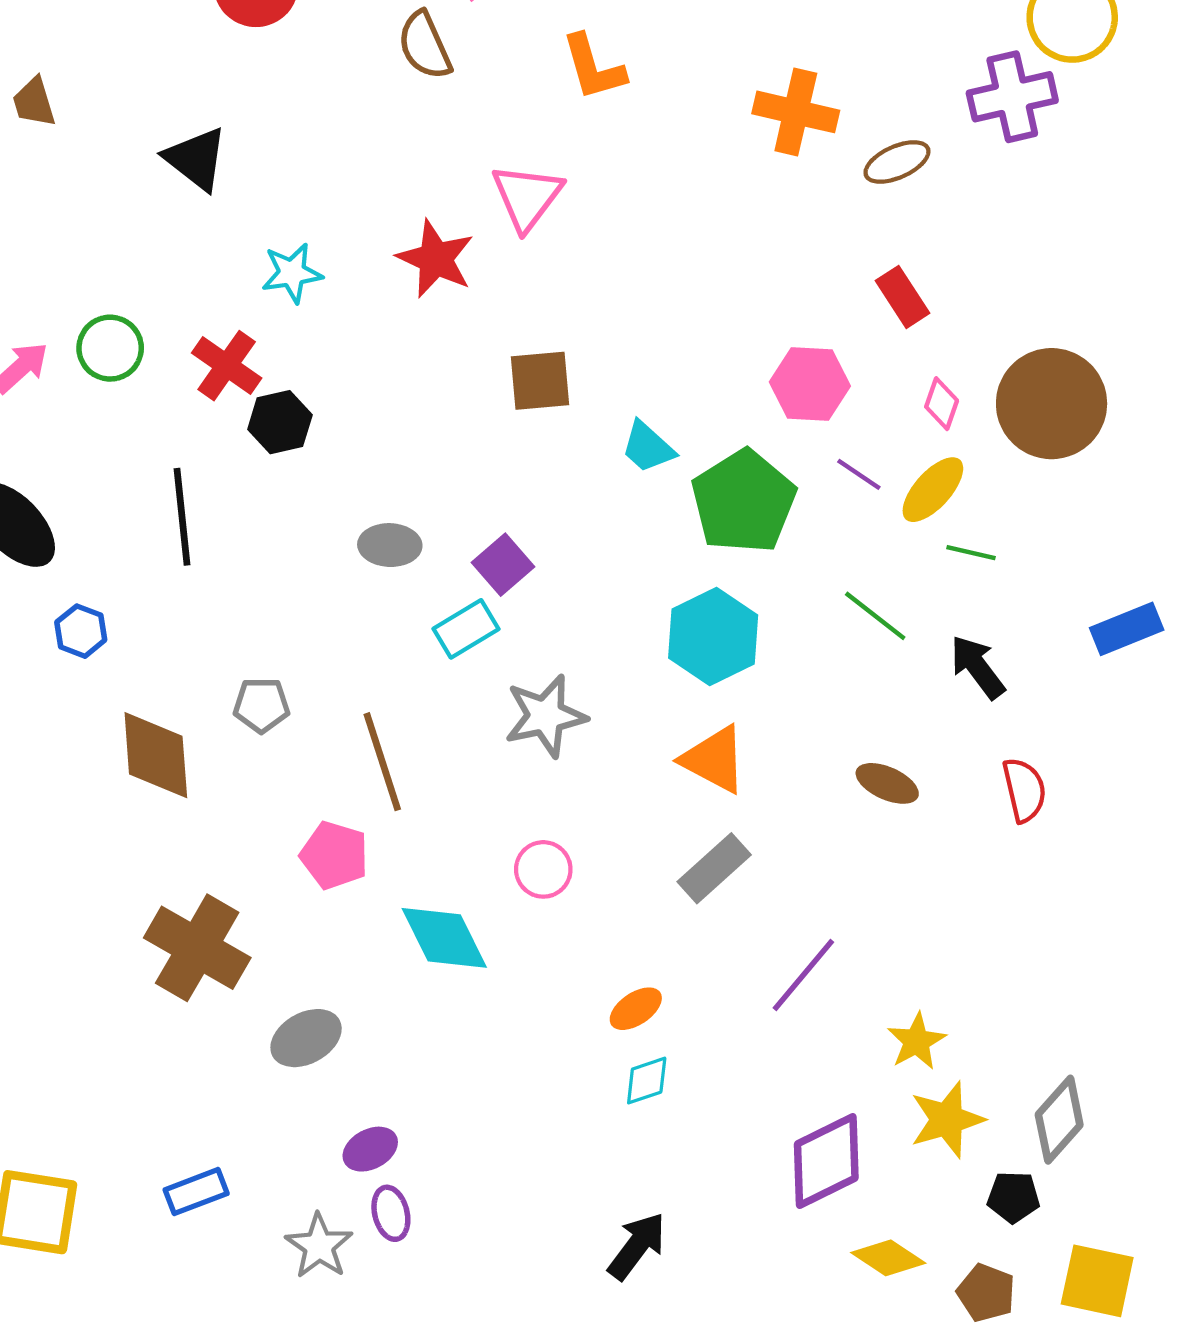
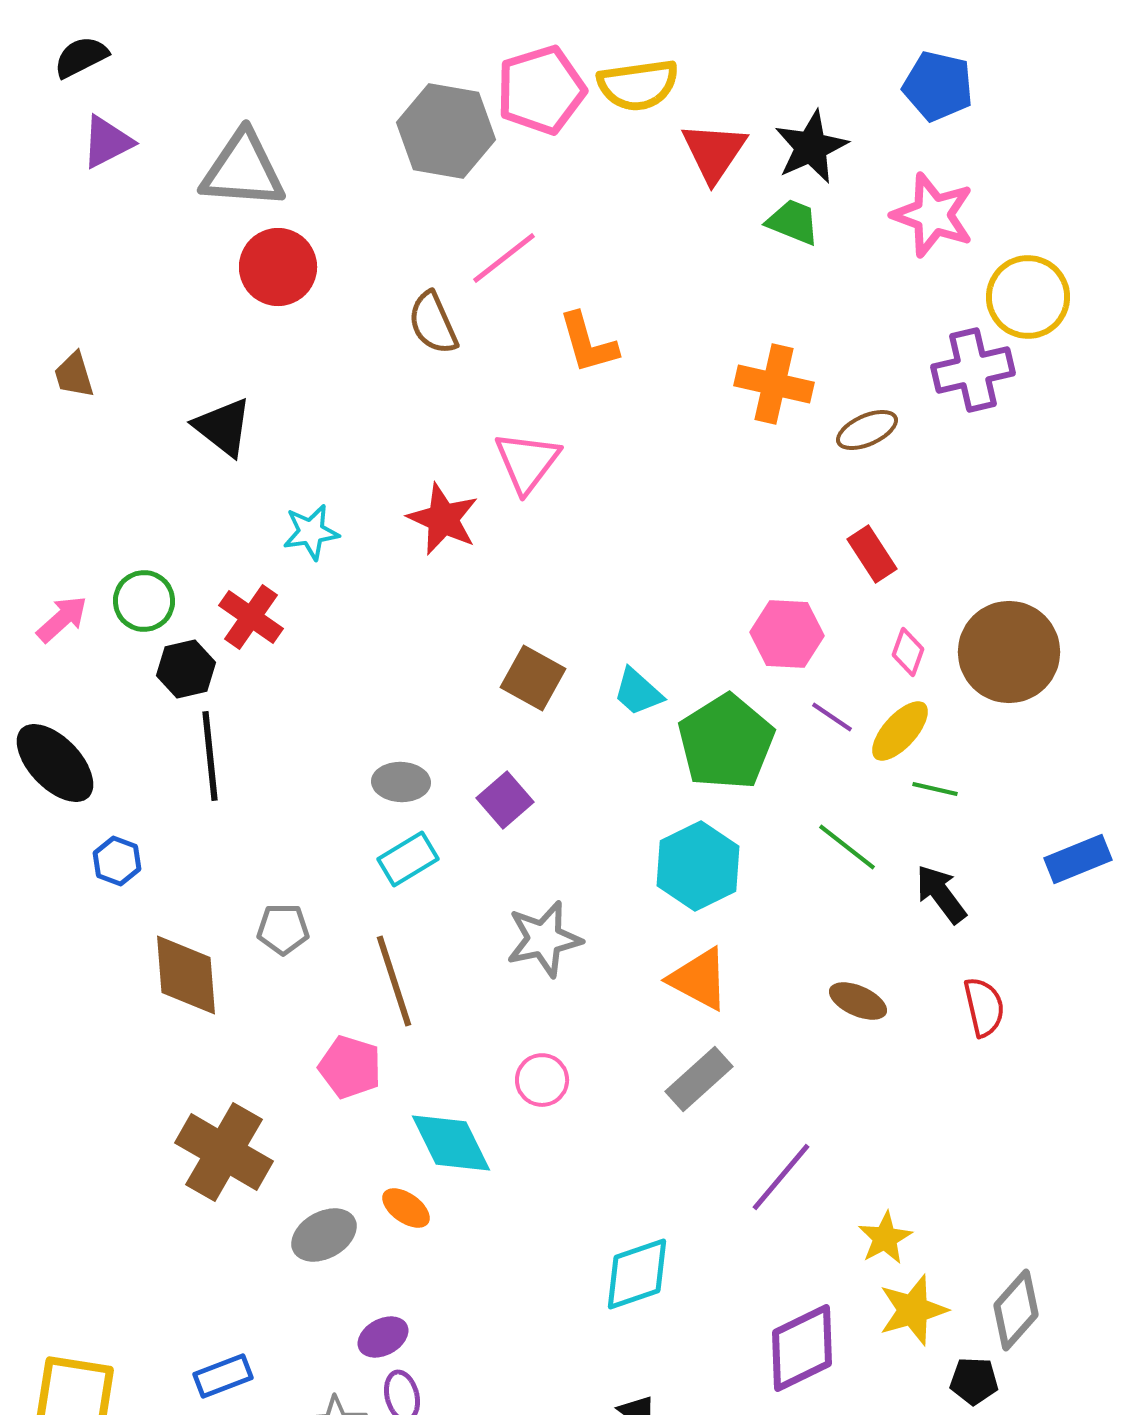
brown square: (540, 381) -> (533, 678), moved, turned 34
black hexagon: (280, 422) -> (186, 669), moved
cyan rectangle: (466, 629) -> (408, 859), moved
orange ellipse: (636, 1009) -> (406, 1208), moved, turned 69
cyan diamond: (647, 1081) -> (637, 1274), size x1.6

